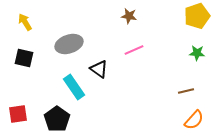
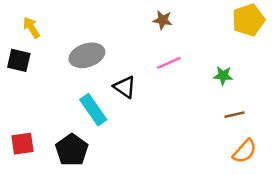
green star: (197, 53) -> (223, 76), moved
black square: (24, 58) -> (19, 60), moved

